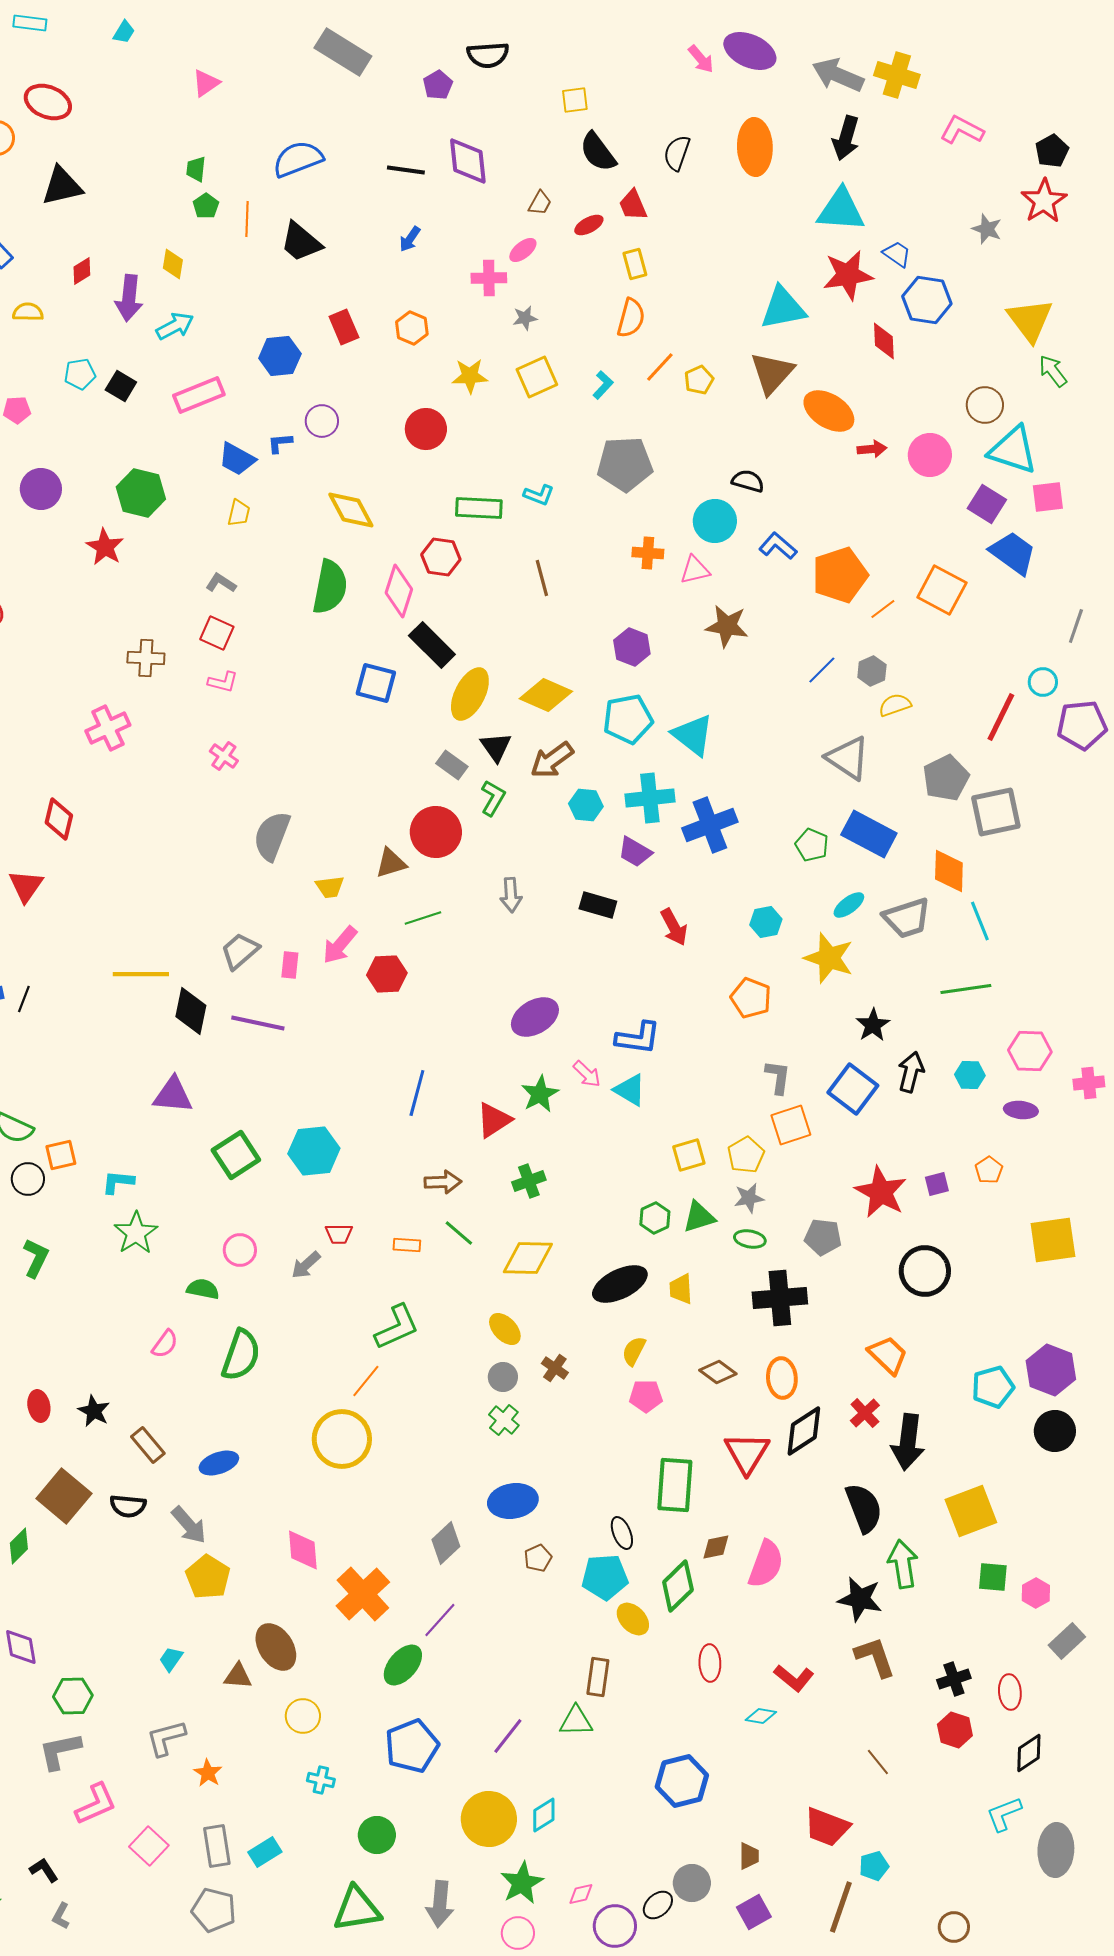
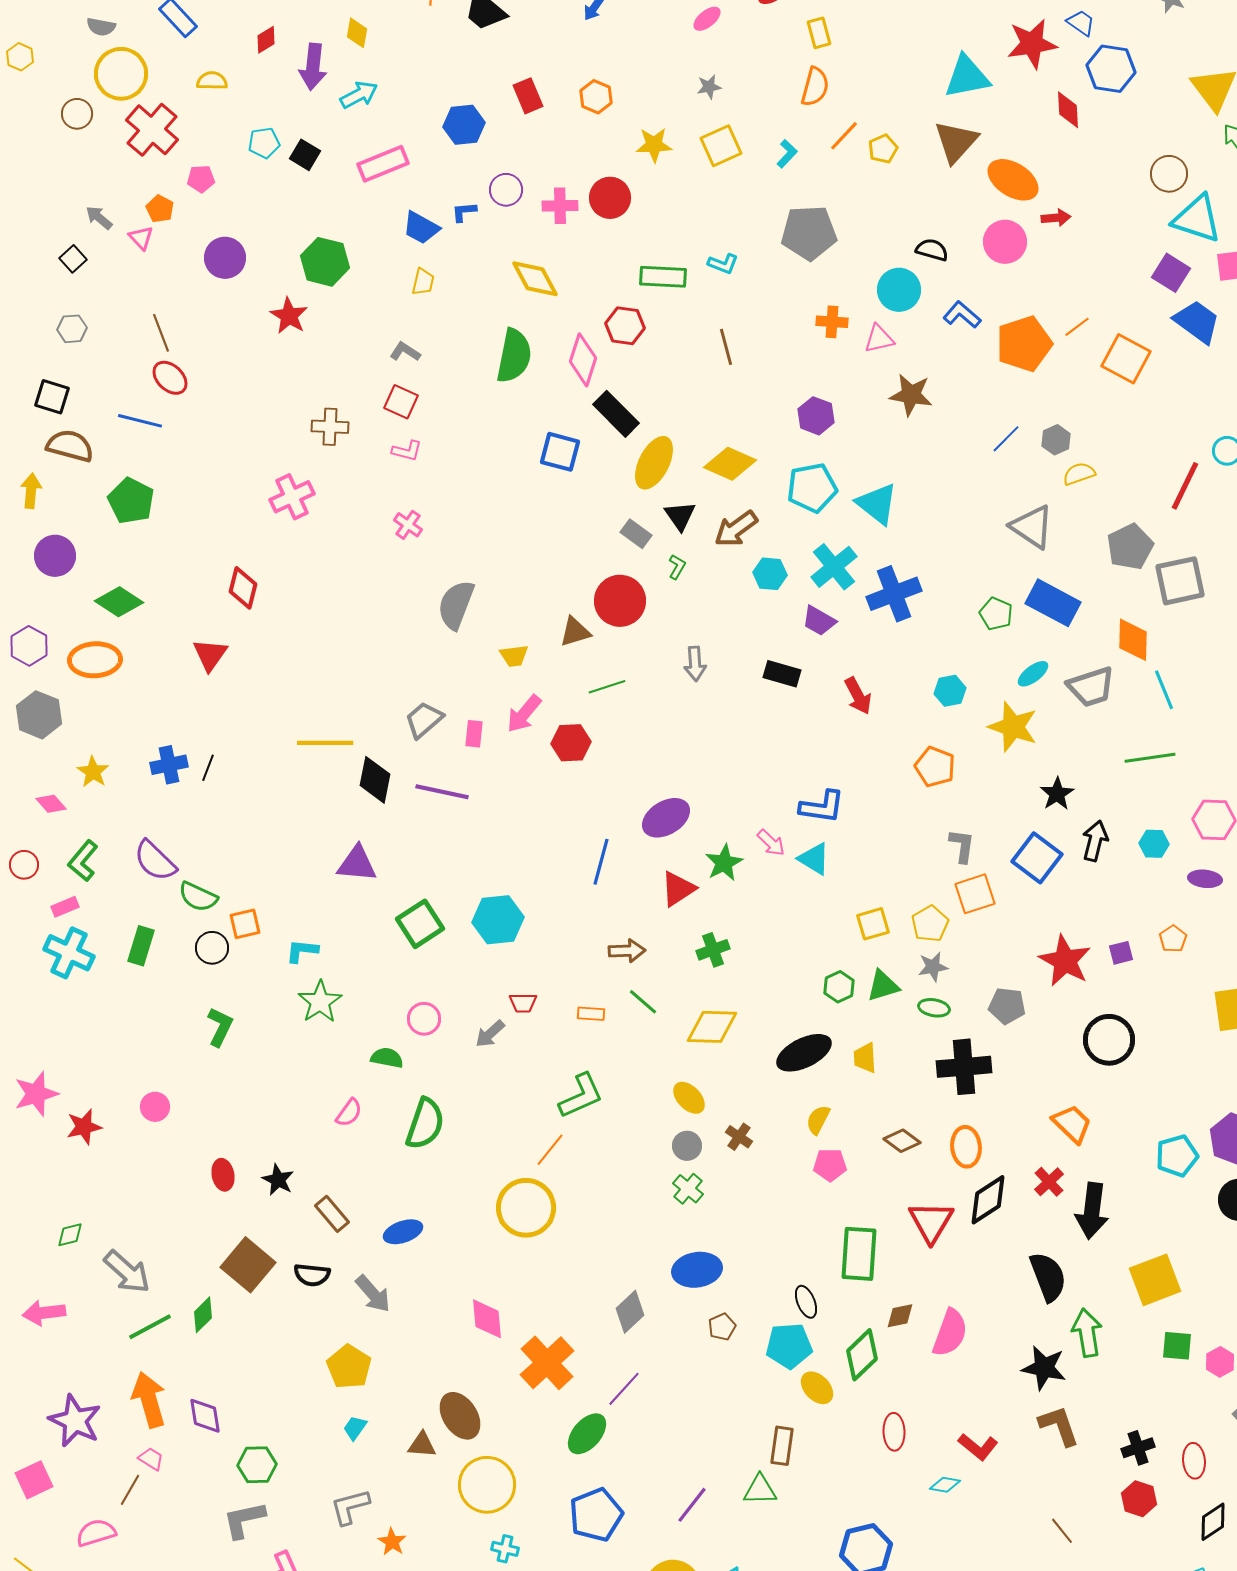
pink cross: (489, 278) -> (560, 206), moved
pink circle: (930, 455) -> (1005, 242), moved
orange line: (883, 609) -> (1077, 327), moved
green L-shape: (493, 798) -> (677, 567), size x0.7
cyan cross: (650, 798) -> (834, 567), turned -33
purple ellipse: (535, 1017) -> (666, 818), moved
yellow pentagon: (208, 1577) -> (349, 1367), moved
yellow circle: (303, 1716) -> (487, 1485), size x1.6

